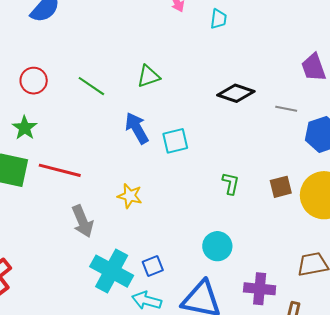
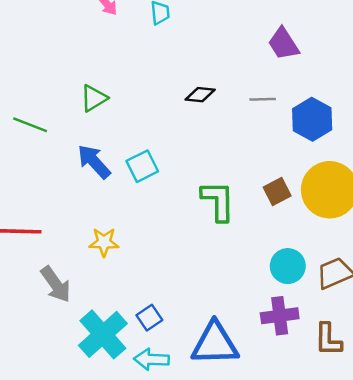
black diamond: (236, 93) -> (200, 95), size x0.7
green L-shape: (231, 183) -> (218, 201), size x1.6
cyan circle: (217, 246) -> (288, 266), moved
cyan cross: (112, 271) -> (103, 334), turned 33

